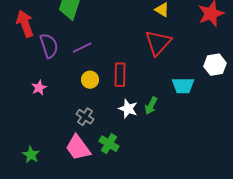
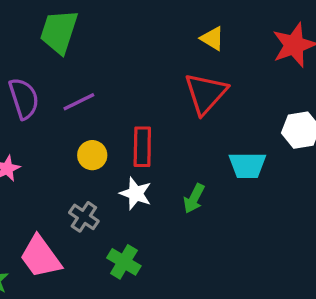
white star: (128, 109) -> (136, 194), moved
pink trapezoid: (78, 148) -> (41, 257), moved

